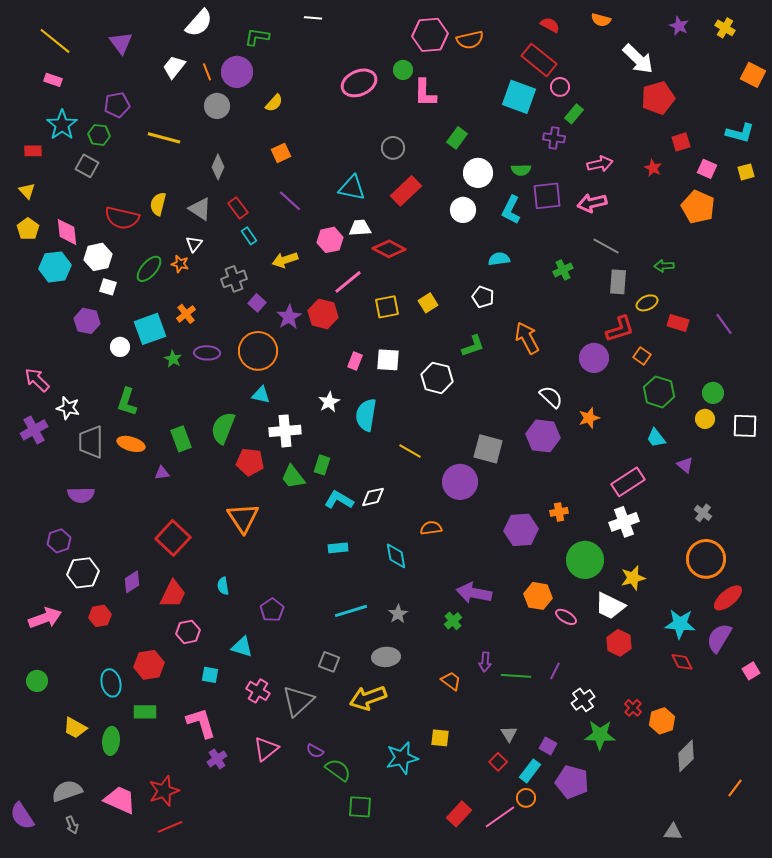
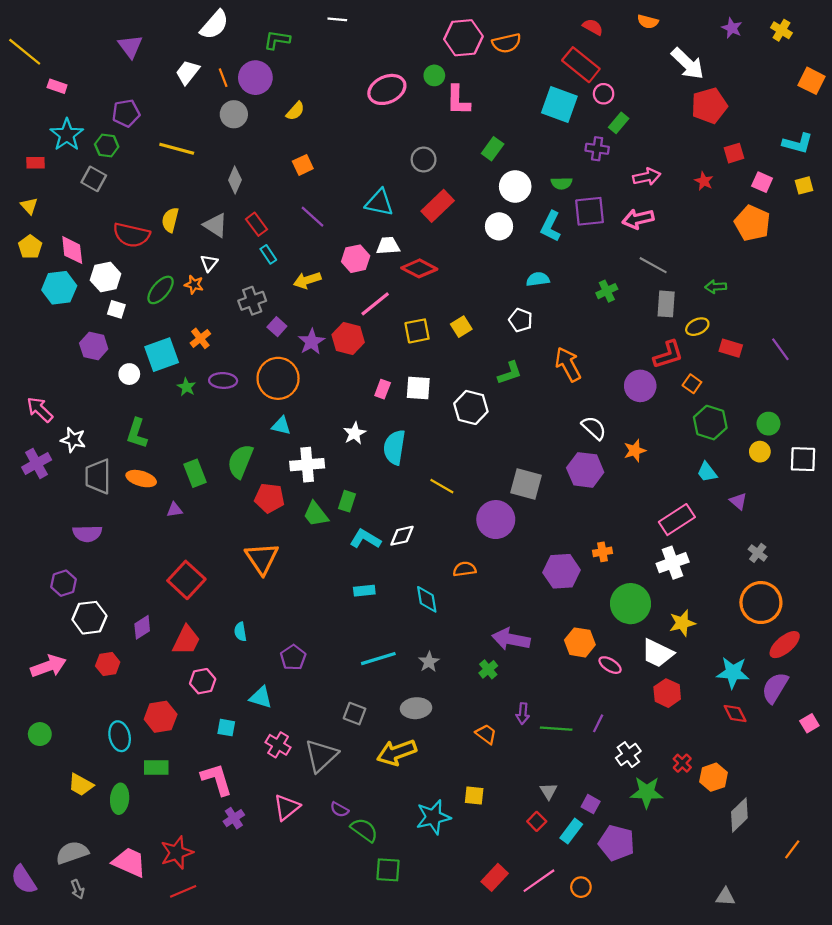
yellow line: (55, 41) -> (25, 52), moved
orange circle: (526, 798) -> (581, 887), moved

